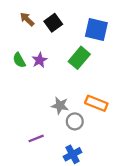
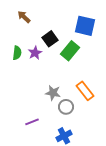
black square: (53, 23) -> (50, 39), moved
green semicircle: (19, 60) -> (17, 53), turned -144
orange rectangle: (96, 103) -> (85, 91), turned 30

